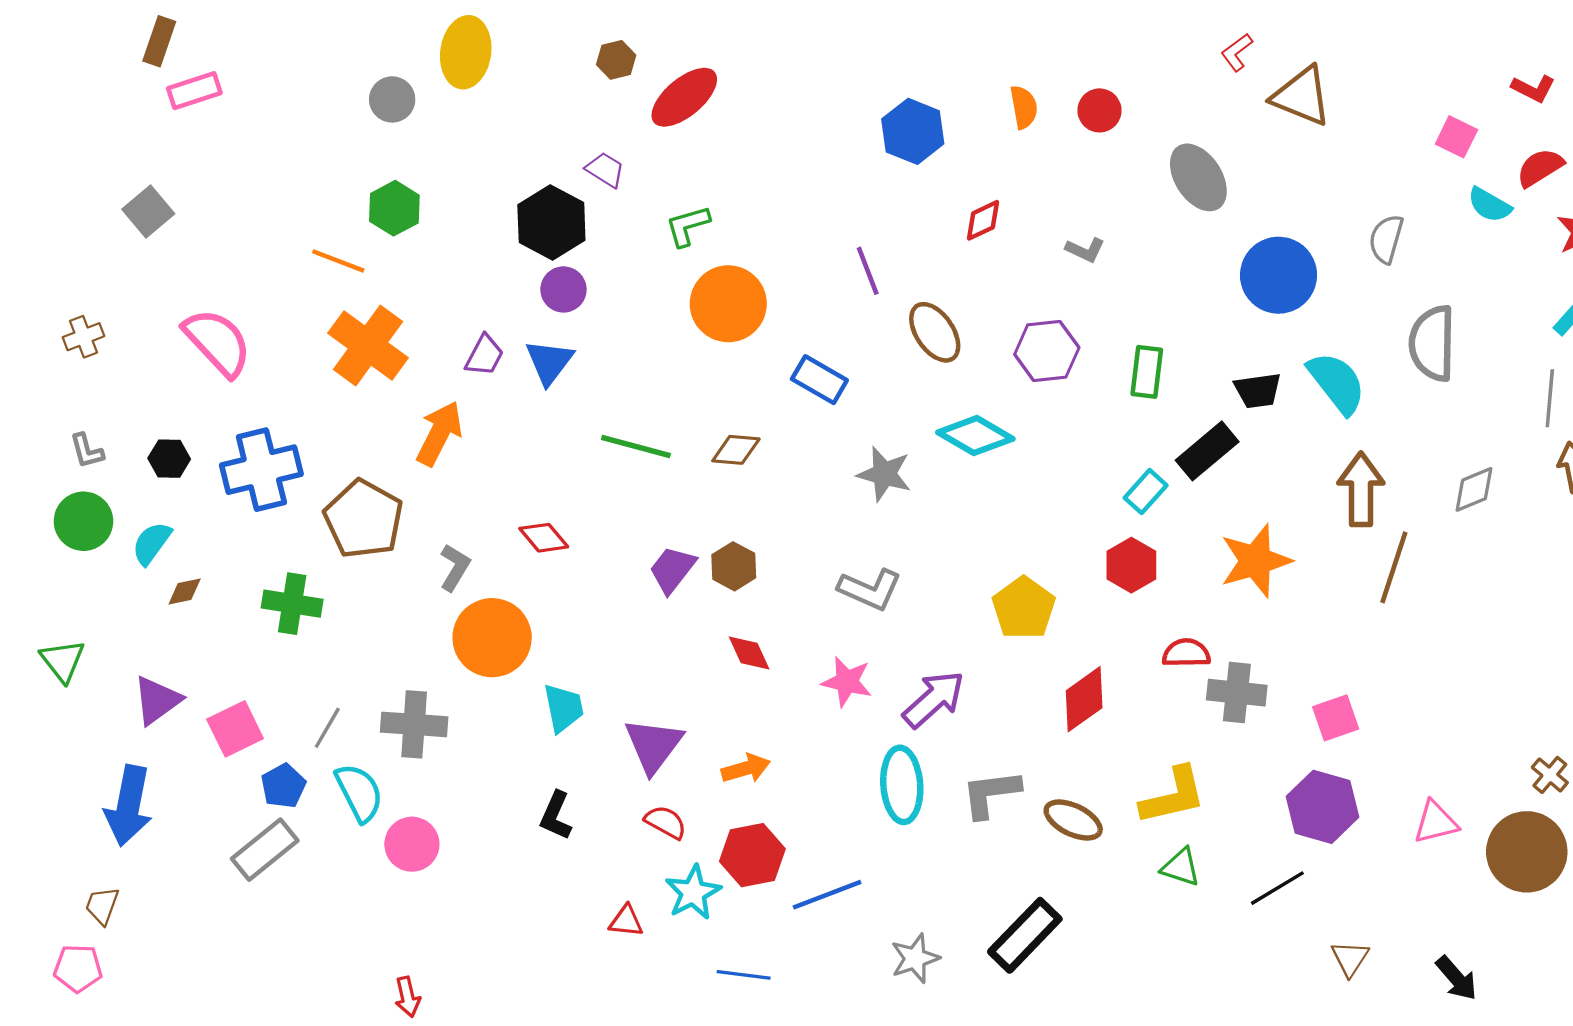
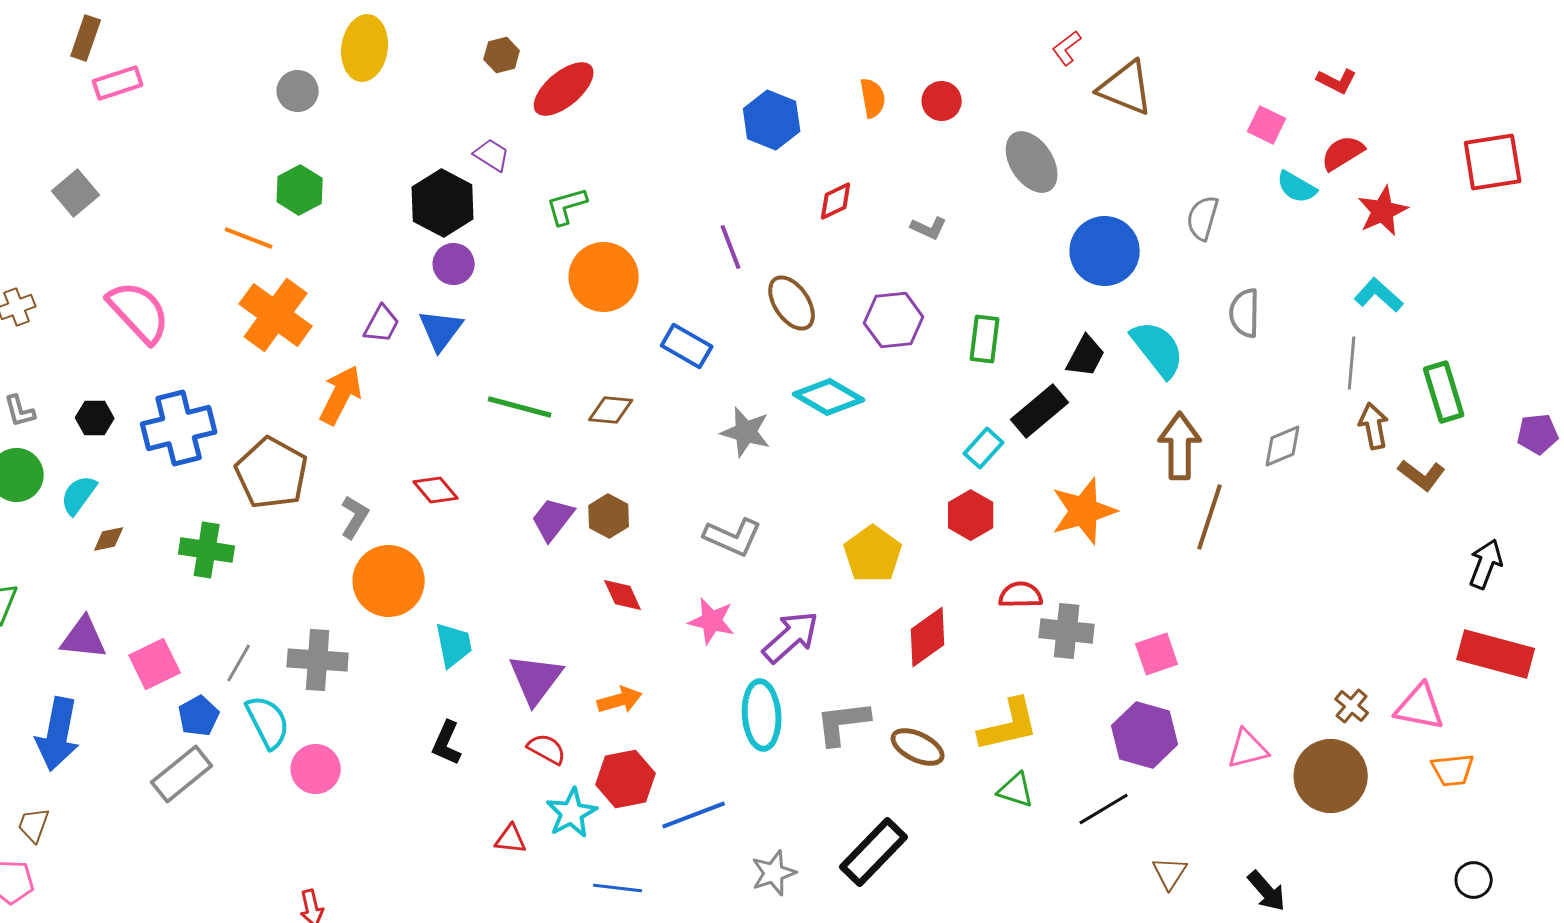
gray semicircle: (1432, 343) -> (1245, 313), size x0.7
black trapezoid: (1258, 391) -> (1086, 356), turned -54
purple triangle: (157, 700) -> (84, 638), turned 42

